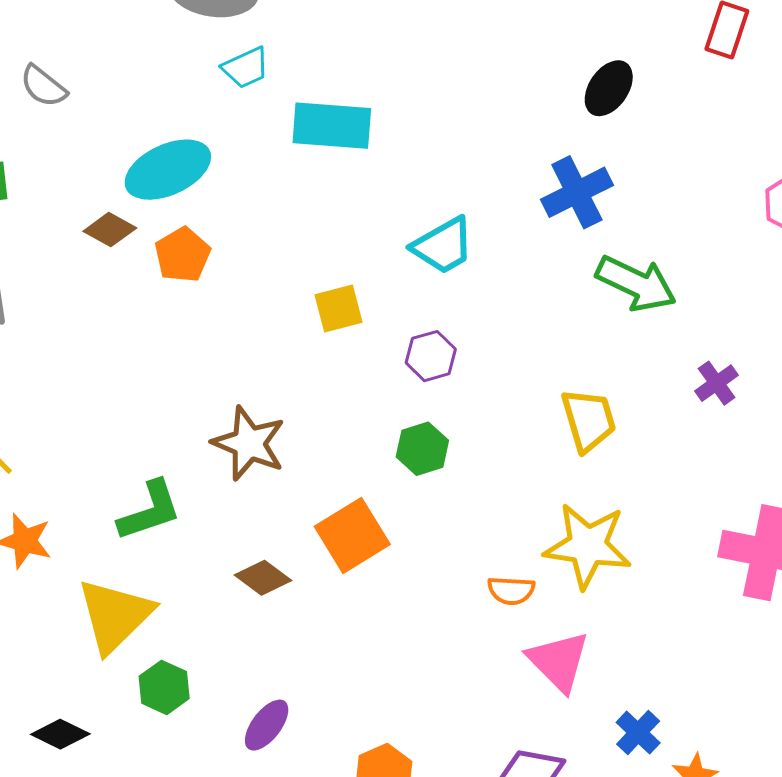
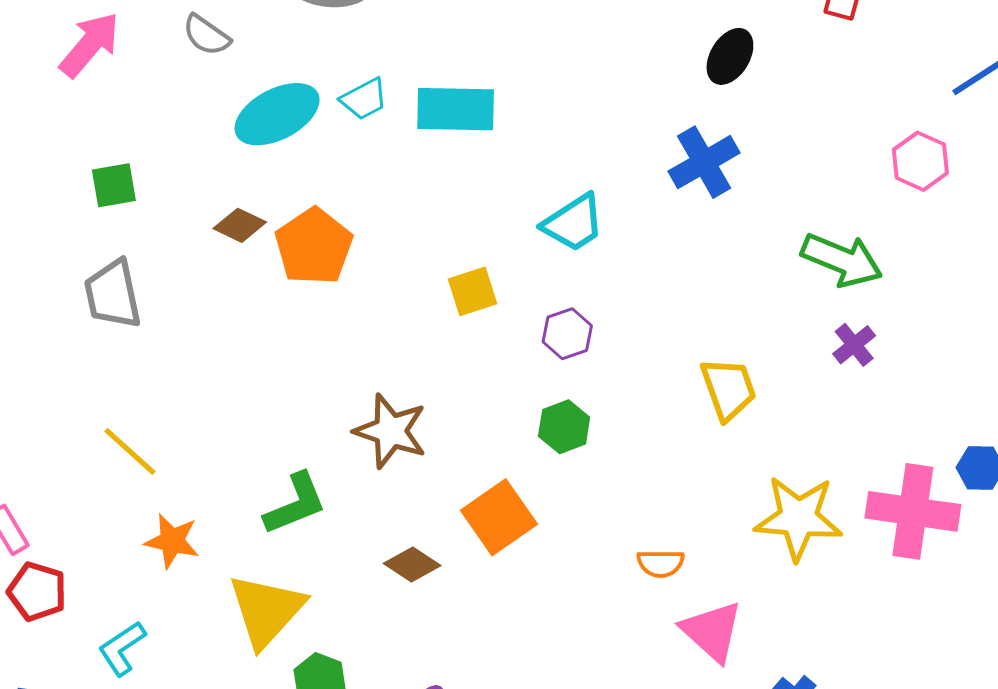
cyan trapezoid: (246, 68) -> (364, 99), moved
gray semicircle: (43, 86) -> (206, 35), moved
cyan ellipse: (168, 170) -> (277, 114), moved
orange pentagon: (182, 255) -> (314, 246), size x1.4
green arrow: (636, 284) -> (842, 260), moved
yellow star: (588, 546) -> (798, 518), moved

